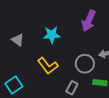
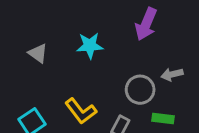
yellow L-shape: (48, 66) -> (81, 111), moved

